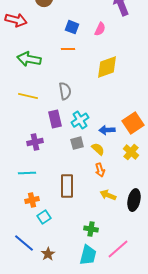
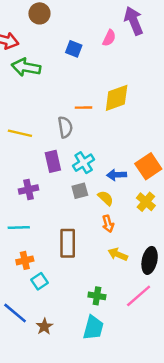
pink semicircle: (100, 29) -> (109, 38), moved
orange line: (68, 49) -> (84, 108), moved
green arrow: (29, 59) -> (26, 67), moved
pink line: (118, 249) -> (139, 296), moved

